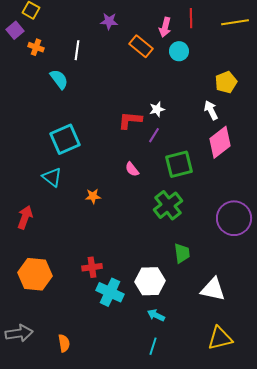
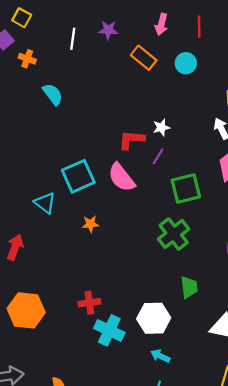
pink arrow: (165, 27) -> (161, 24), moved
white line: (77, 50) -> (73, 39), moved
cyan square: (65, 139) -> (78, 176), moved
pink semicircle: (132, 169) -> (122, 177), moved, size x1.8

